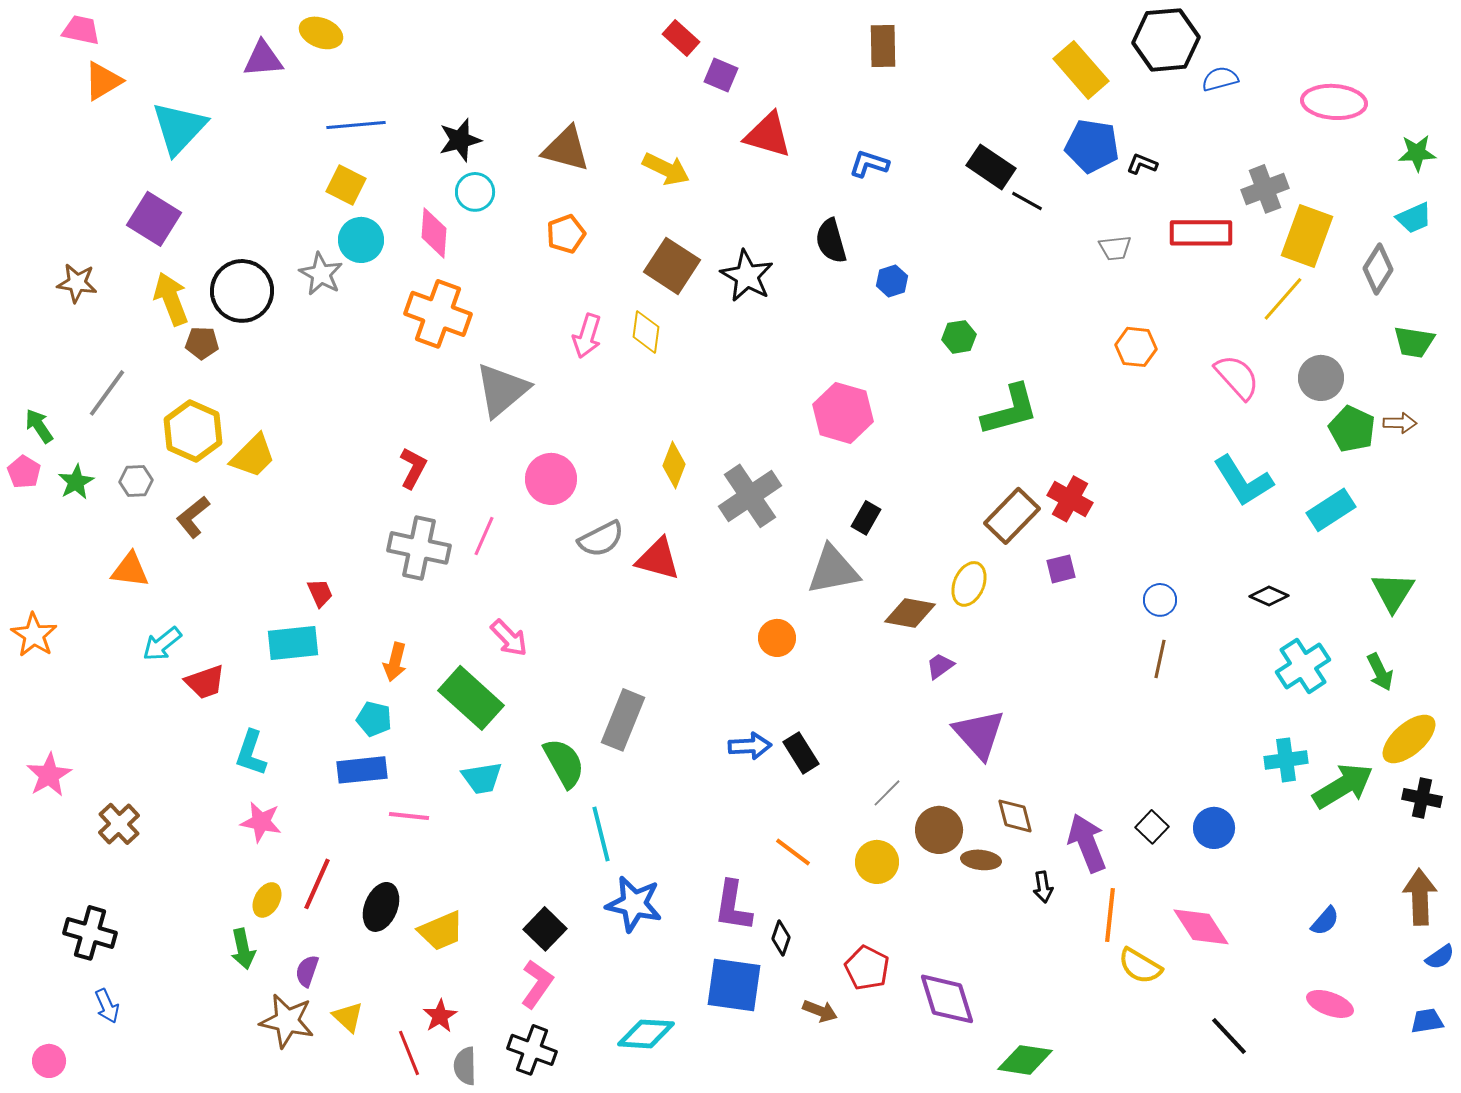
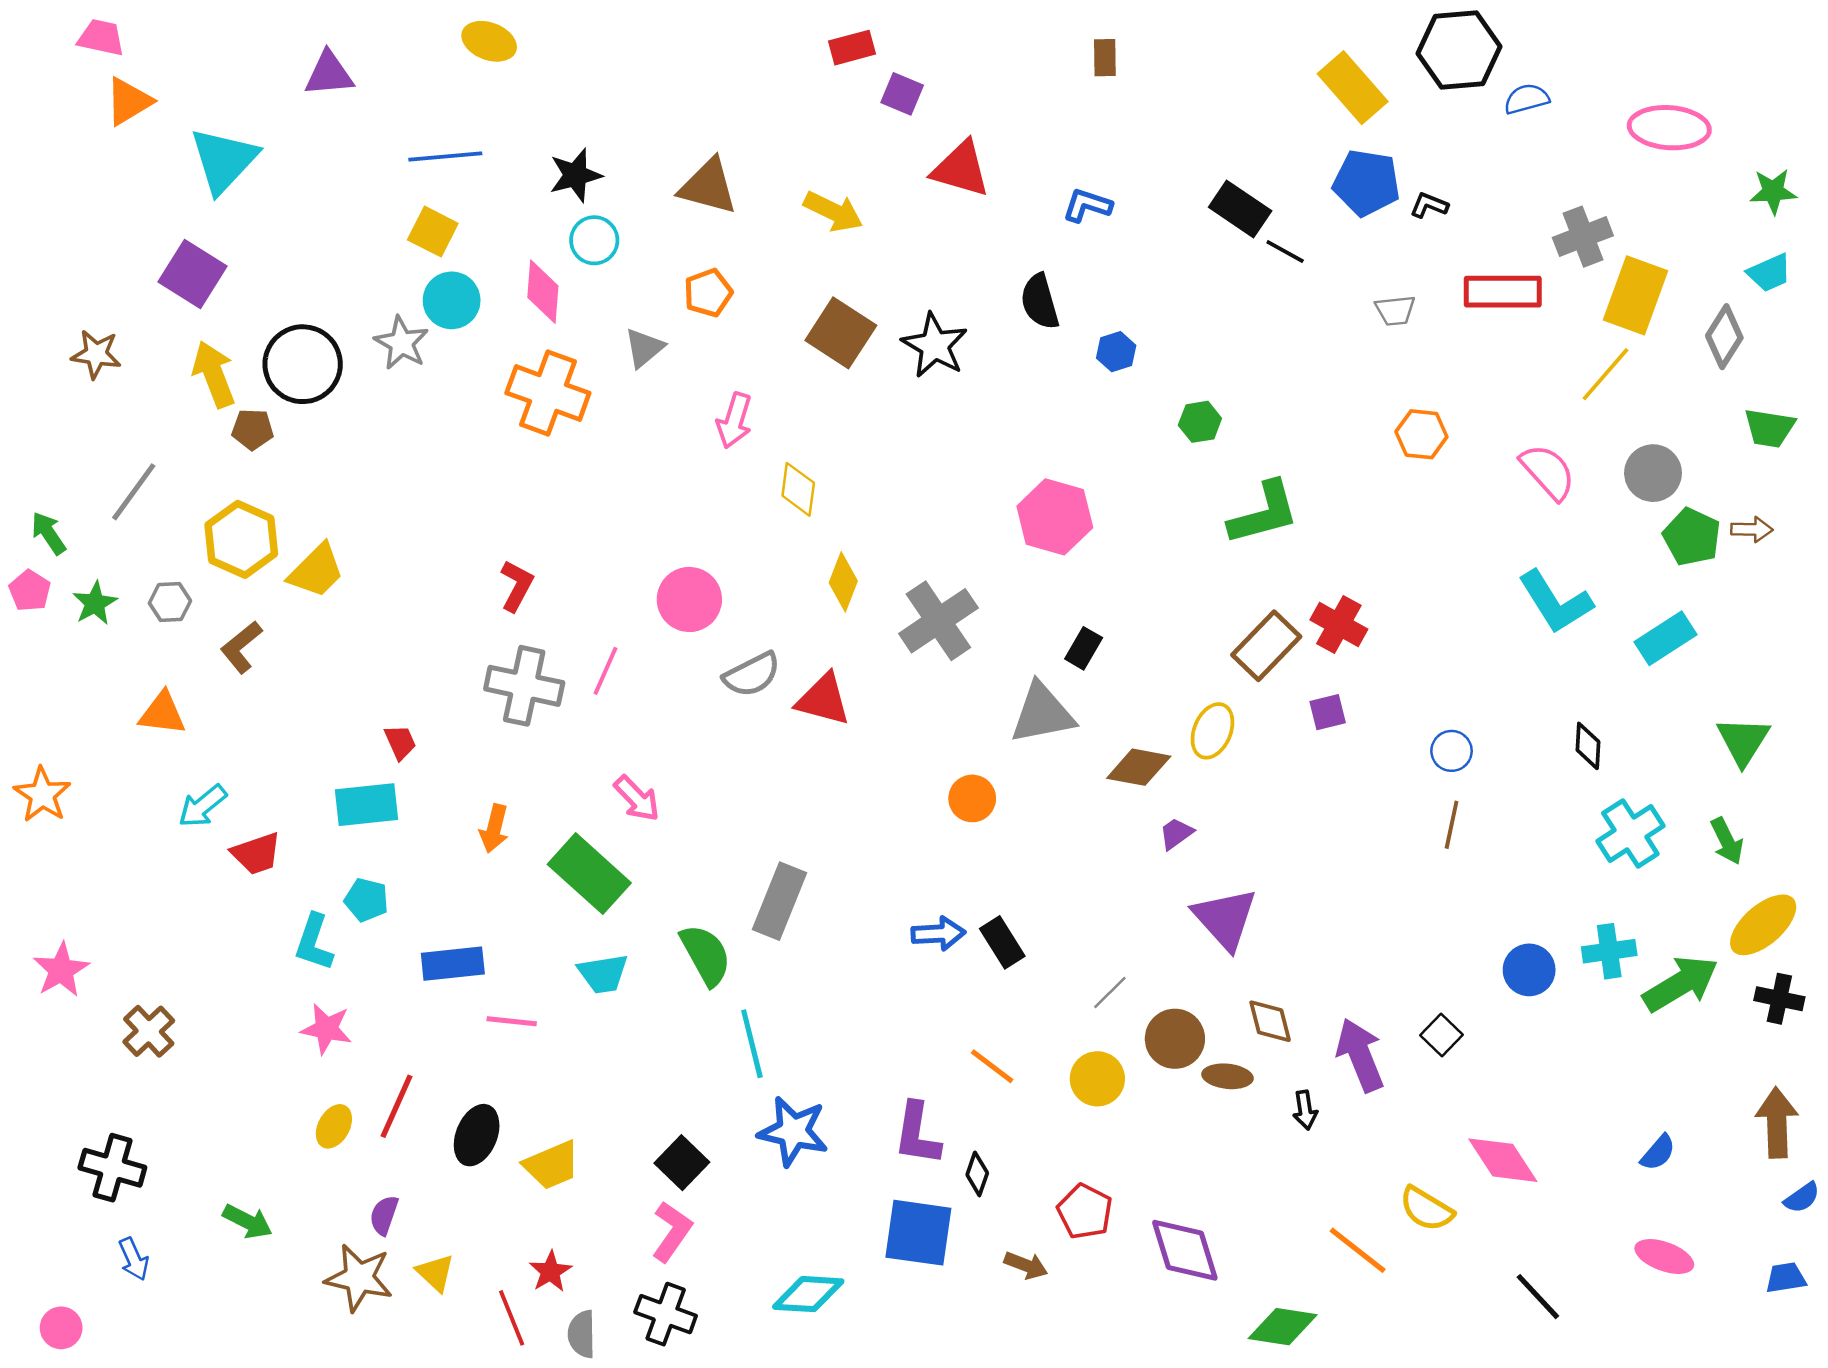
yellow ellipse: (321, 33) -> (489, 41), moved
red rectangle: (681, 38) -> (852, 48), turned -57
brown rectangle: (883, 46) -> (1105, 58), size x0.7
yellow diamond: (646, 332) -> (798, 489), moved
gray triangle: (502, 390) -> (644, 348), moved, size x0.6
black diamond: (1269, 596) -> (1588, 746), turned 69
cyan pentagon: (374, 719) -> (366, 900), moved
blue circle: (1214, 828) -> (1529, 970), moved
orange line: (1110, 915) -> (1358, 1250), moved, turned -58
green arrow: (243, 949) -> (248, 1221), moved, turned -51

